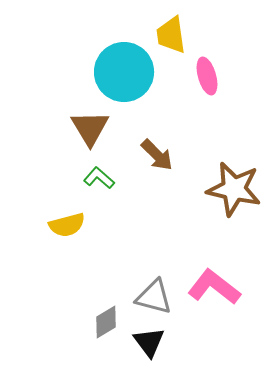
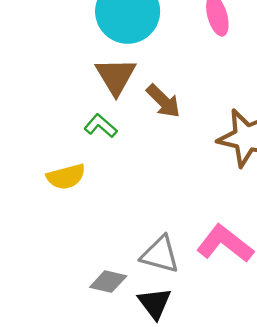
brown triangle: (90, 128) -> (116, 76), moved
gray diamond: (106, 322) -> (108, 282), turned 44

